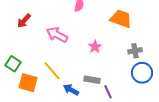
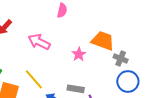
orange trapezoid: (121, 19) -> (103, 41), moved
gray cross: (135, 51) -> (121, 58), turned 32

